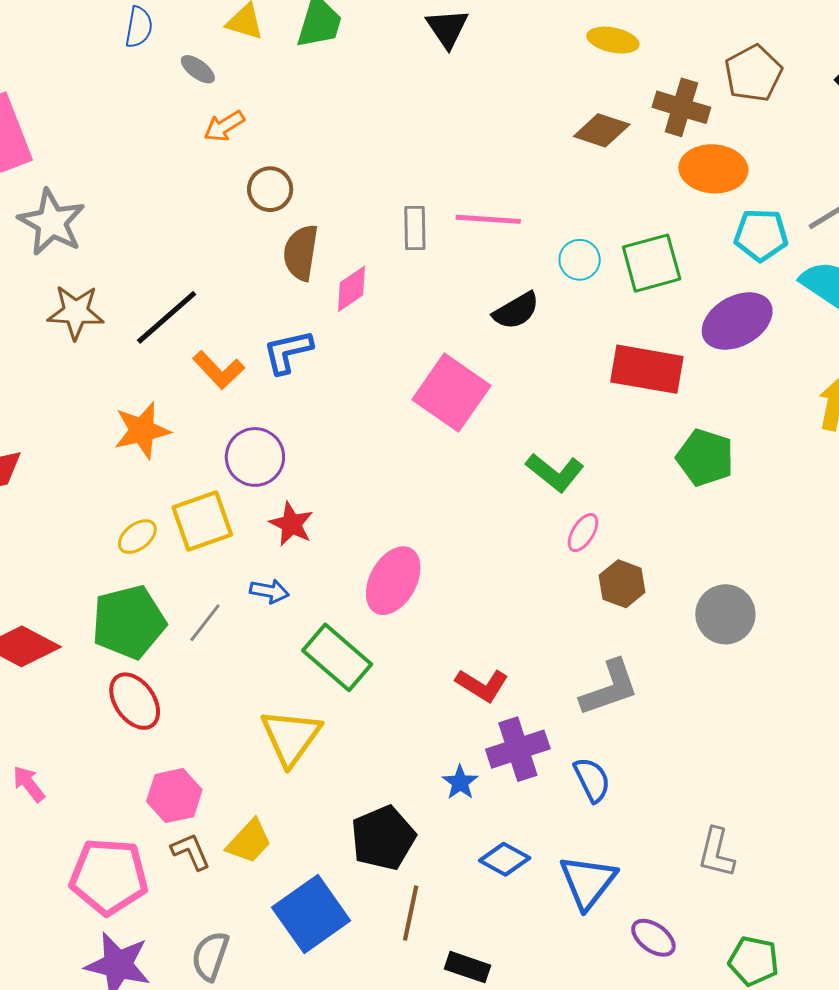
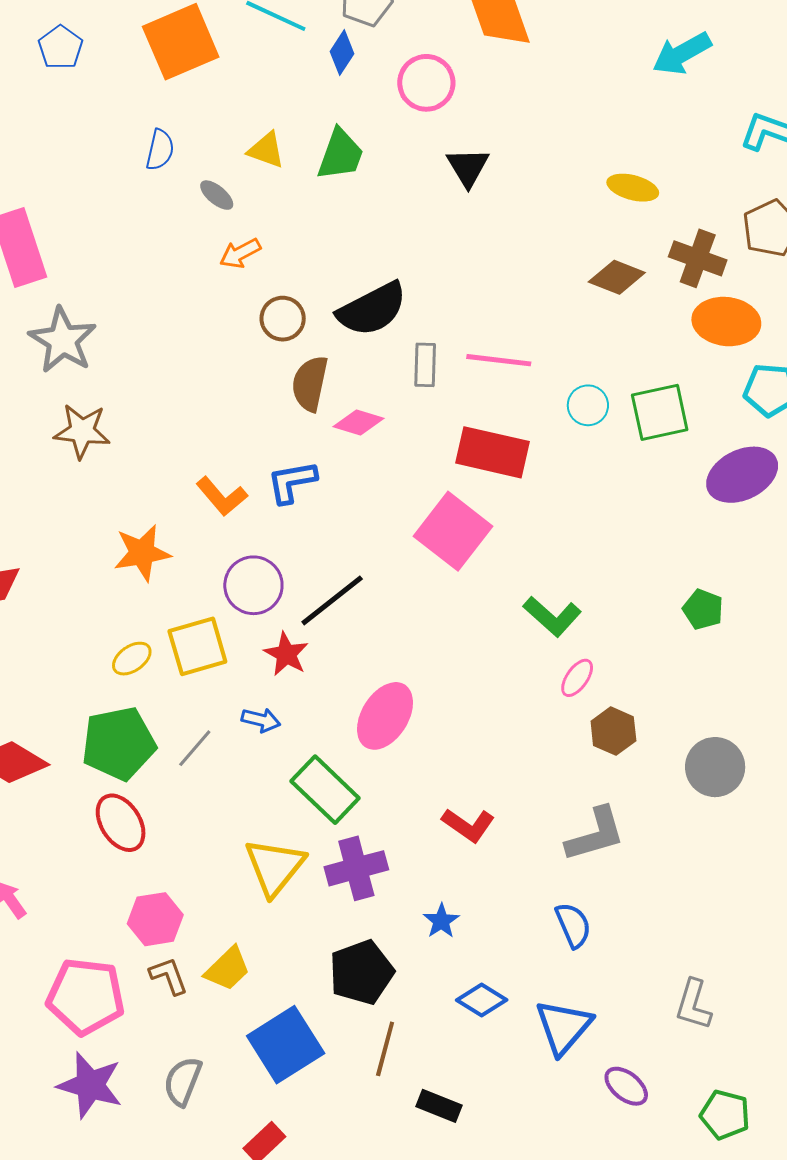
pink diamond: (351, 289) -> (359, 422), turned 48
black semicircle: (516, 311) -> (372, 309), moved, size x1.5
black line: (167, 317) -> (332, 600), moved
red rectangle: (647, 369) -> (493, 452), moved
green pentagon: (705, 458) -> (703, 609), size x0.7
purple cross: (518, 749) -> (356, 868), moved

